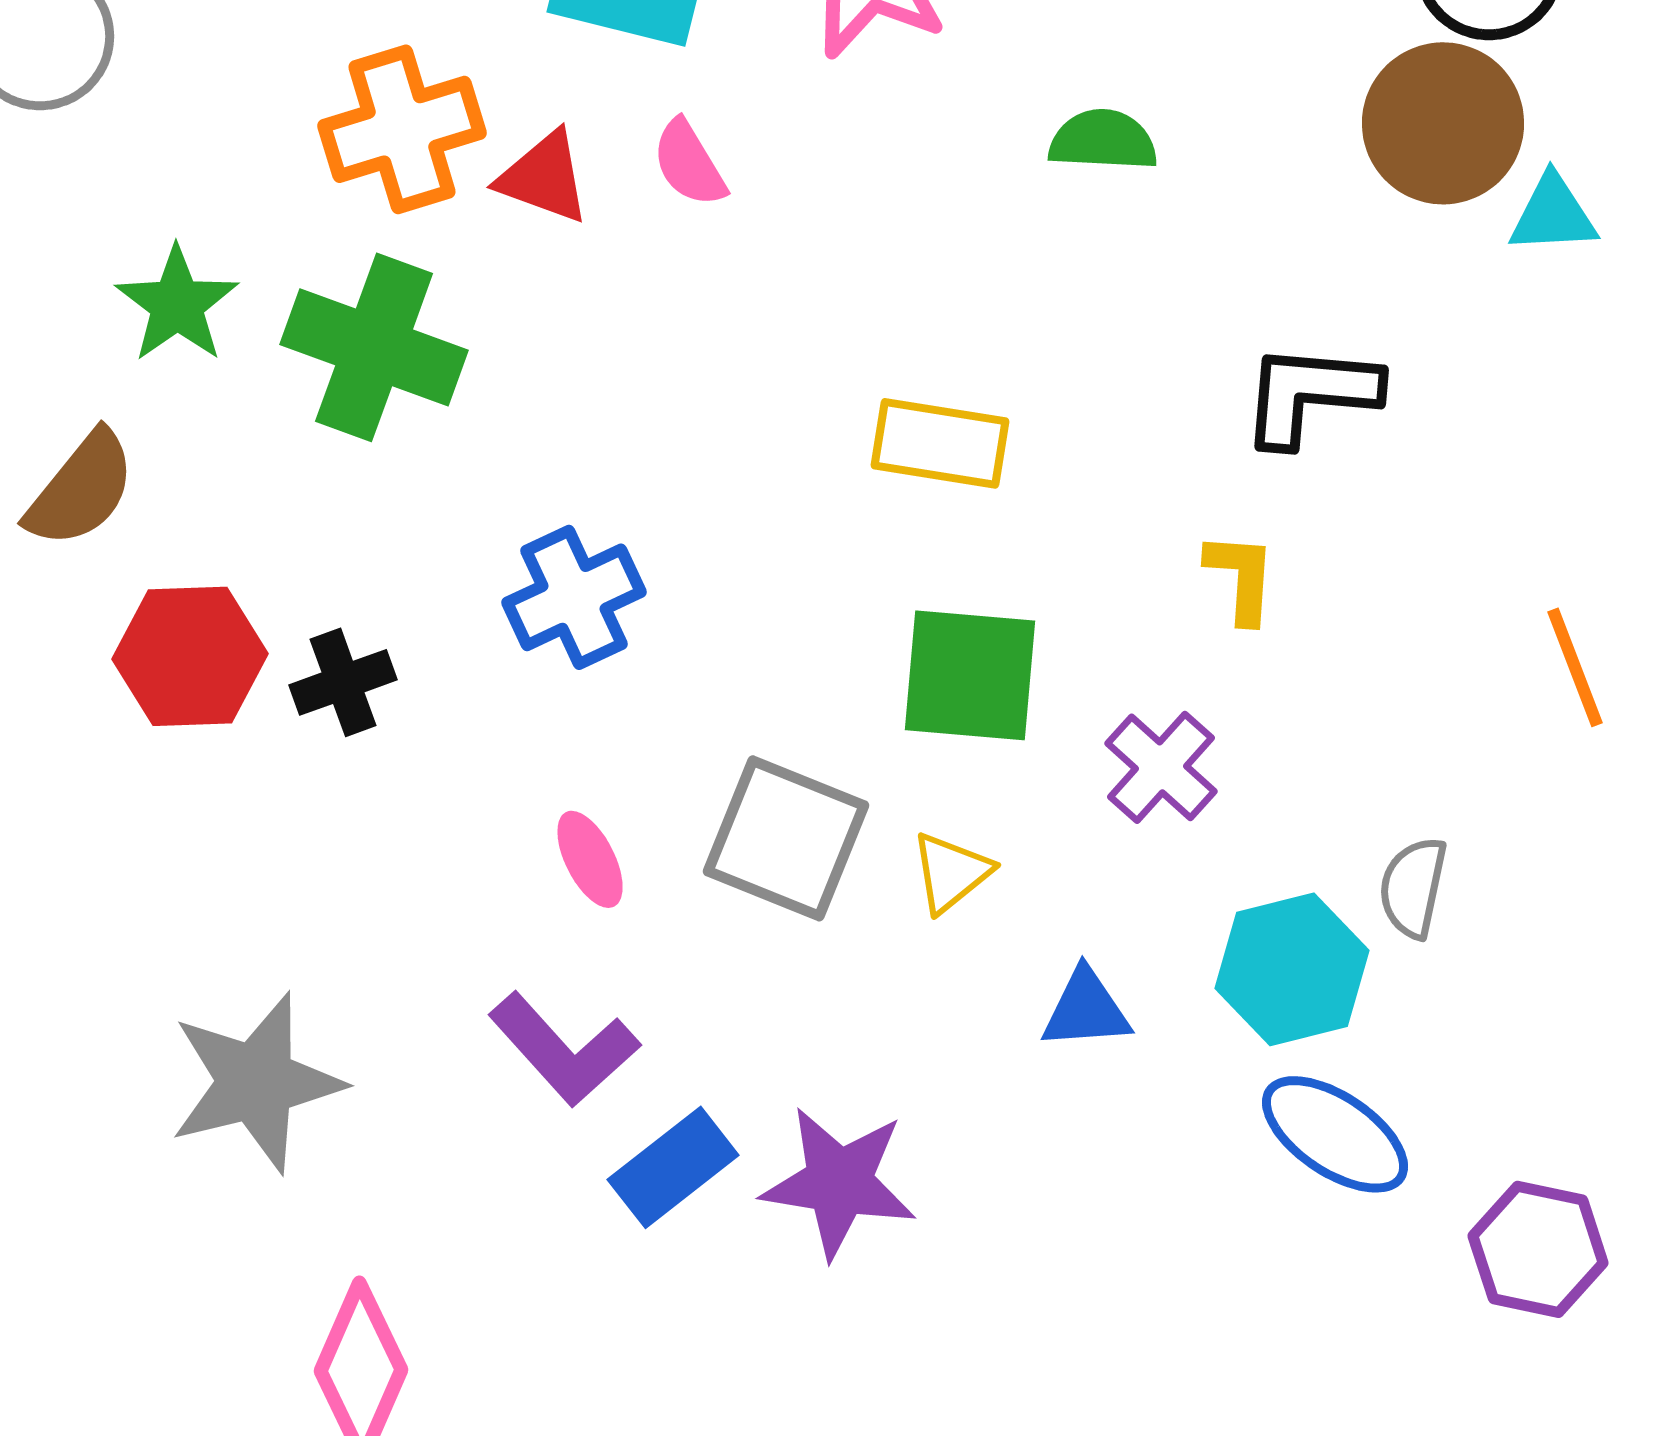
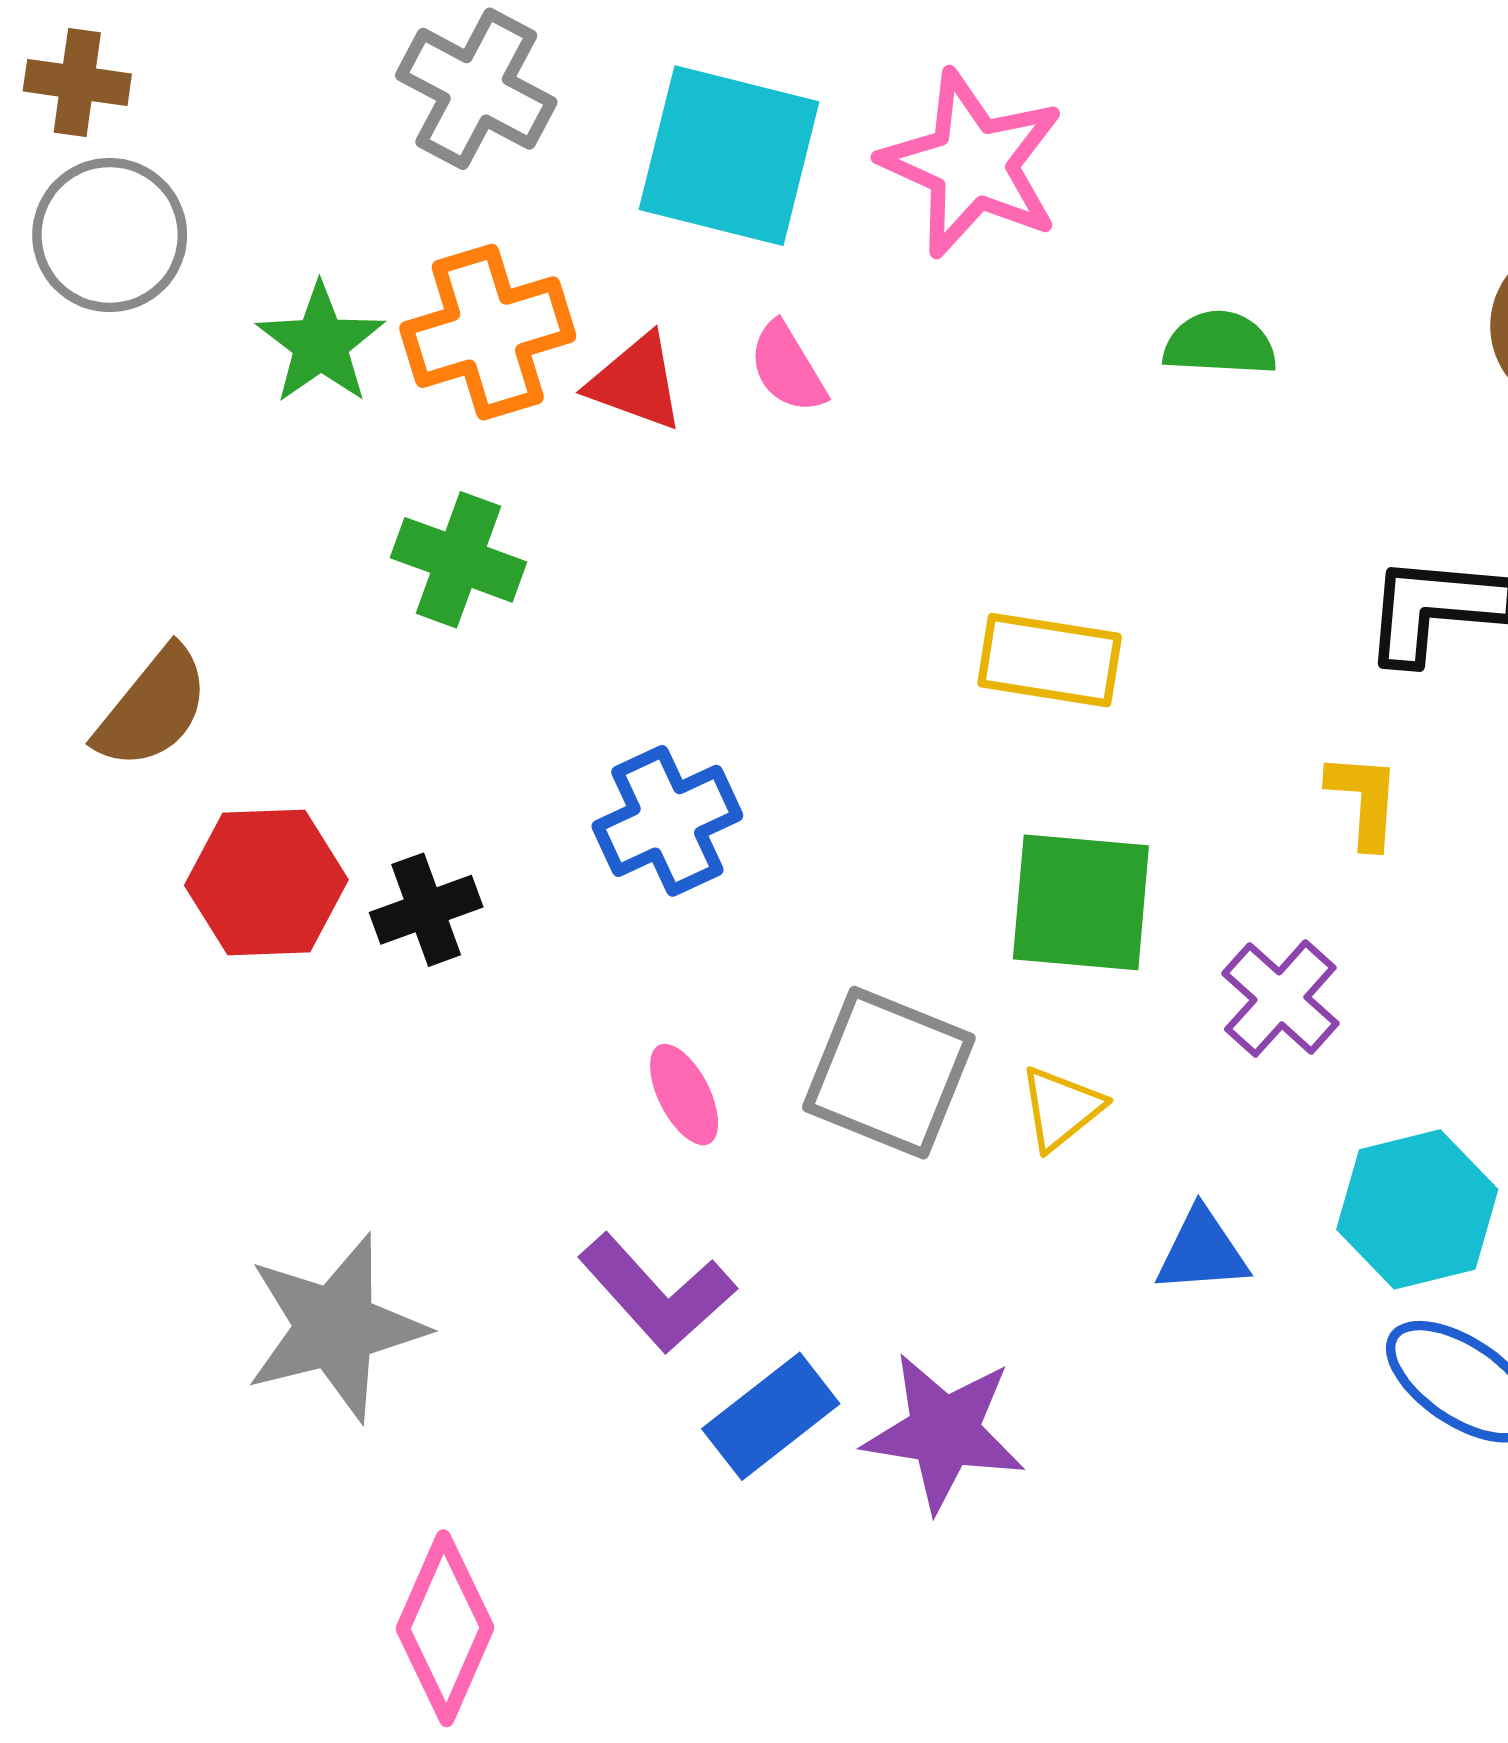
green star: (177, 304) -> (321, 344), moved
green cross: (374, 347) -> (458, 560), size x0.7

